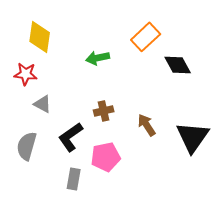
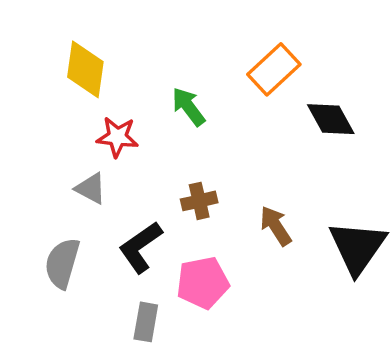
green arrow: (98, 58) -> (189, 107), turned 65
red star: (26, 74) -> (117, 137), moved

